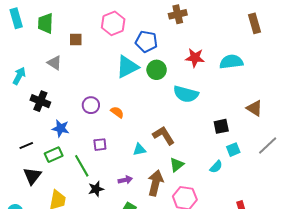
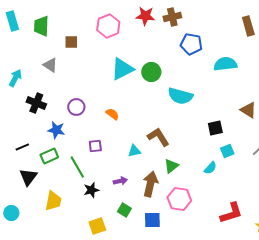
blue pentagon: (146, 42) -> (191, 44), moved
red star: (195, 58) -> (145, 16), moved
purple circle: (91, 105) -> (76, 107), moved

